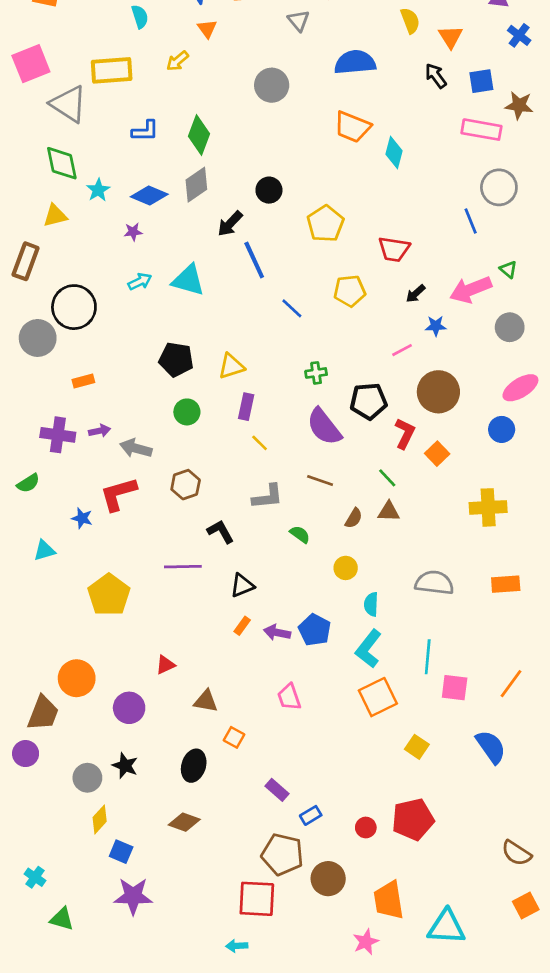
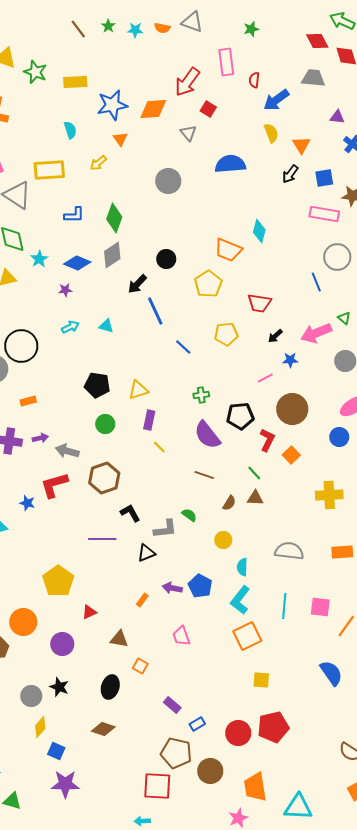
black arrow: (436, 76) -> (290, 174), turned -108
orange trapezoid: (352, 127) -> (228, 250), moved
cyan triangle: (188, 280) -> (106, 326), size x0.6
brown hexagon: (186, 485) -> (104, 478), size x1.4
gray L-shape: (268, 497) -> (165, 529), moved
yellow pentagon: (109, 595) -> (58, 581), moved
orange rectangle: (242, 626) -> (142, 600), moved
pink square: (455, 688) -> (320, 607), moved
yellow square: (417, 747) -> (261, 680), moved, turned -30
red circle: (366, 828) -> (238, 733), size x1.6

